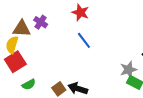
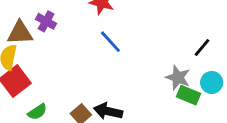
gray star: (128, 70) -> (178, 78), turned -30

